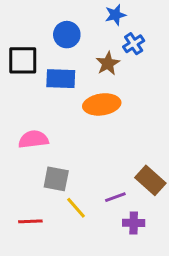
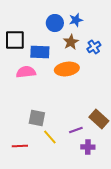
blue star: (115, 15) -> (76, 20), moved
blue circle: (67, 35) -> (55, 23), moved
blue cross: (134, 44) -> (94, 47), moved
pink semicircle: (33, 139) -> (26, 72), moved

